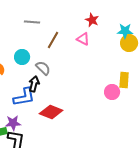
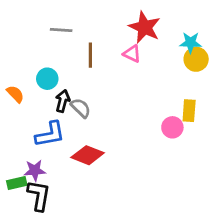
red star: (92, 20) -> (145, 27), size x1.6
brown line: (53, 40) -> (90, 55), turned -30
gray semicircle: (43, 68) -> (81, 108), moved
black arrow: (34, 84) -> (63, 101), moved

